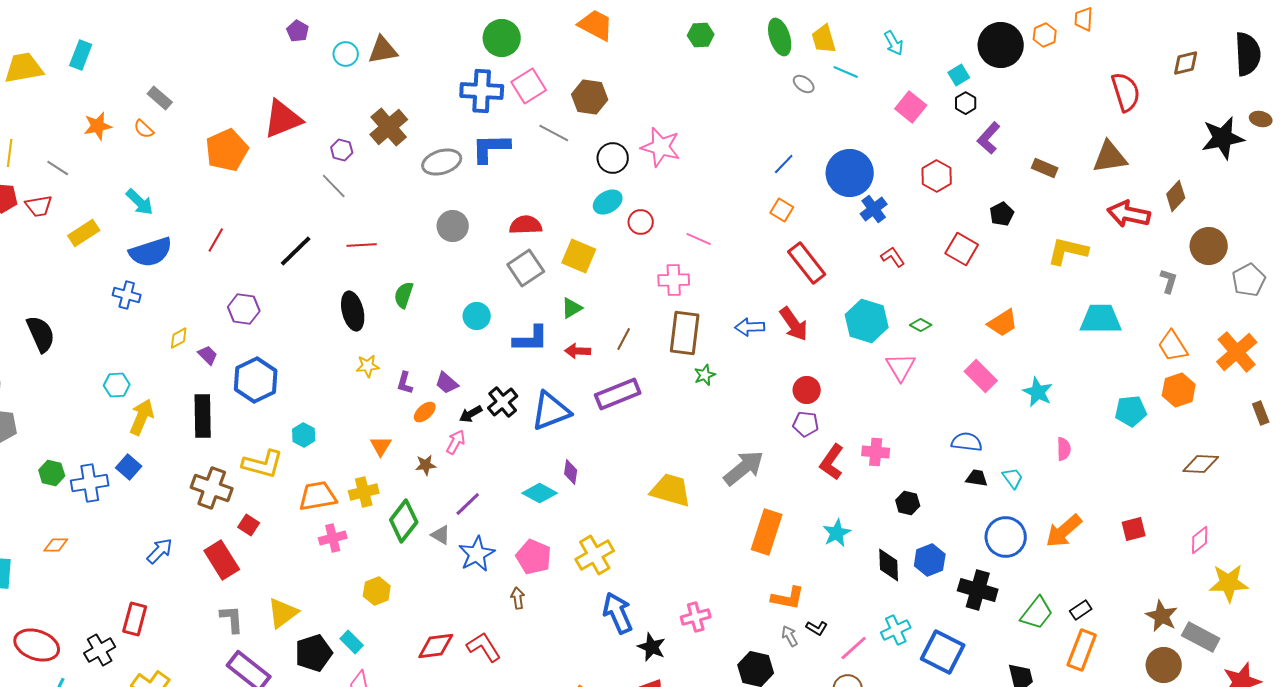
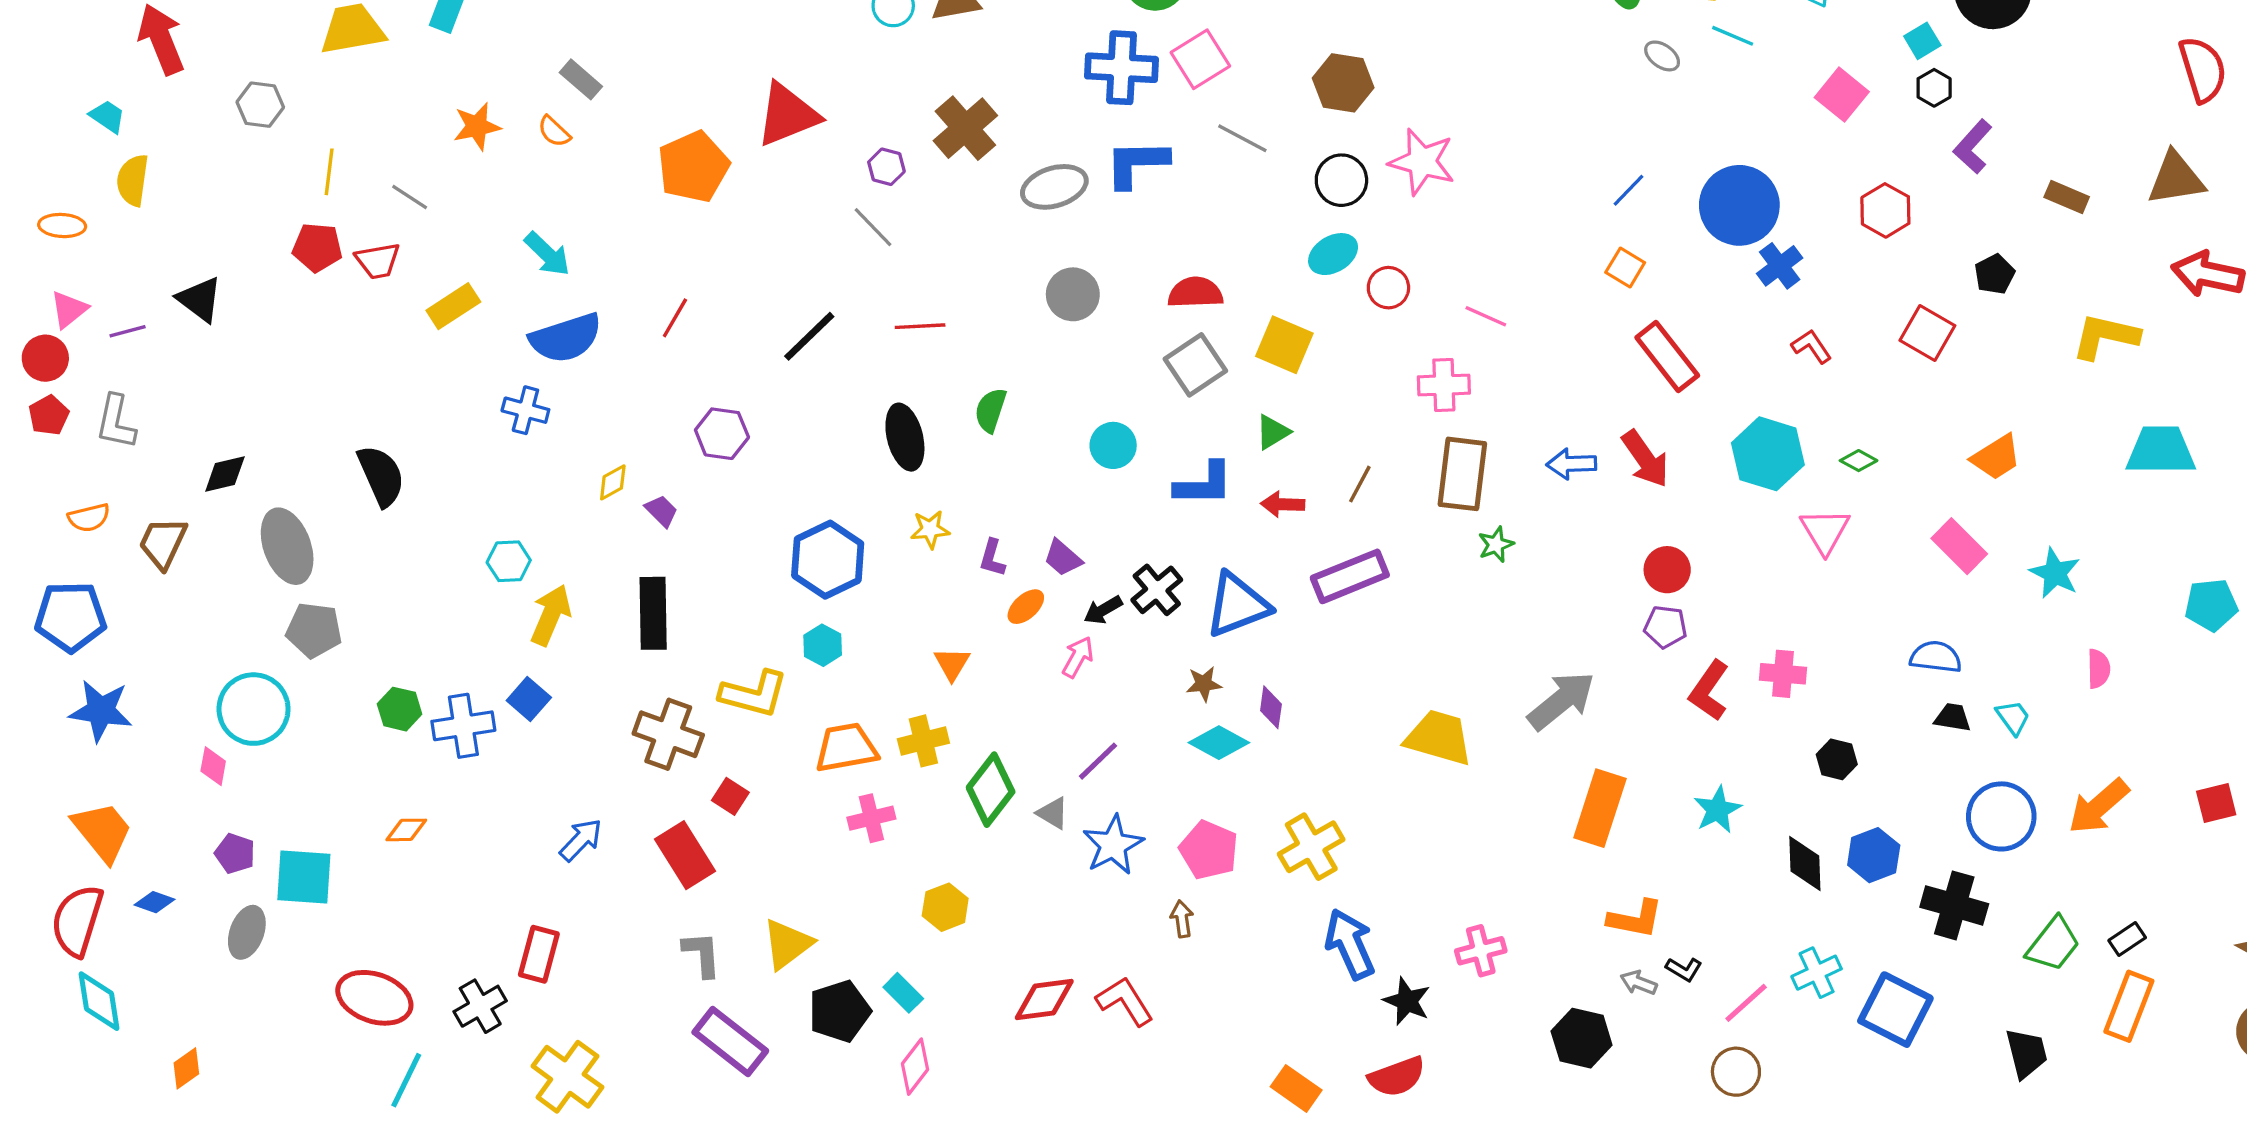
brown hexagon: (590, 97) -> (1343, 83), moved
blue hexagon: (256, 380) -> (828, 560), moved
brown star: (426, 465) -> (1204, 684), moved
gray arrow: (790, 636) -> (1639, 983), turned -40

